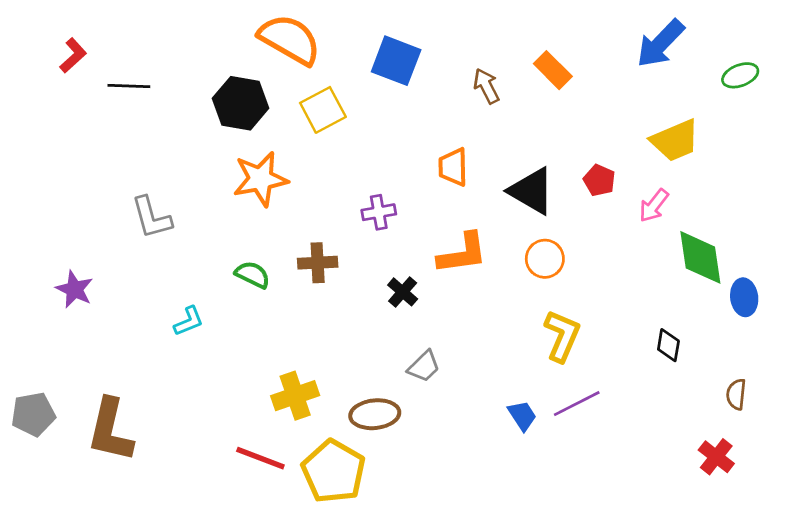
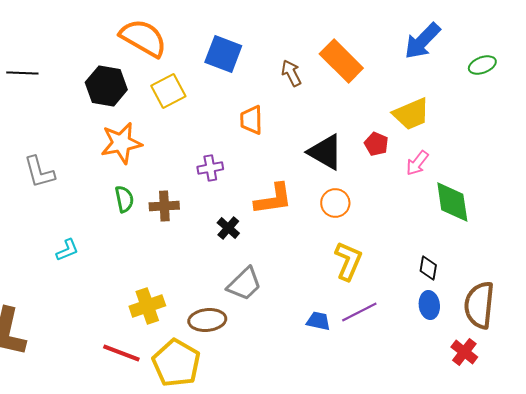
orange rectangle: (553, 70) -> (341, 61), size x1.5
yellow trapezoid: (675, 140) -> (411, 114), moved
orange trapezoid: (453, 167) -> (251, 120), moved
green semicircle: (252, 275) -> (124, 199), moved, turned 52
blue ellipse: (744, 297) -> (429, 305), moved
gray trapezoid: (424, 366) -> (244, 284), size x1.4
brown semicircle: (736, 394) -> (479, 305), size x2.0
blue trapezoid: (522, 416) -> (318, 321), turned -45

